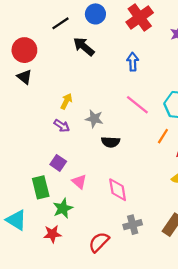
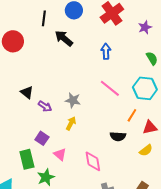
black line: (61, 23) -> (44, 18), turned -49
black triangle: (24, 77) -> (27, 92), moved
yellow arrow: (66, 101) -> (71, 123), moved
black semicircle: (111, 142) -> (118, 136), moved

